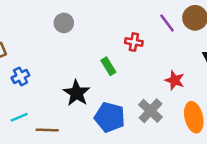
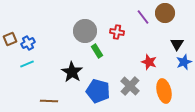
gray circle: (64, 23) -> (85, 31), moved, size x1.5
blue cross: (20, 76) -> (28, 43), moved
cyan line: (19, 117) -> (27, 64), moved

